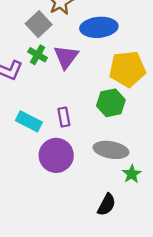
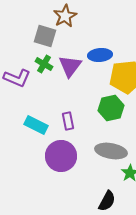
gray square: (39, 24) -> (45, 36), turned -30
blue ellipse: (99, 27) -> (100, 55), moved, size x0.7

